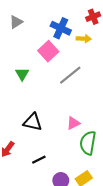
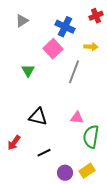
yellow arrow: (84, 39) -> (91, 47), moved
gray line: (70, 75) -> (74, 72), turned -30
pink triangle: (73, 123) -> (77, 118), turned 32

